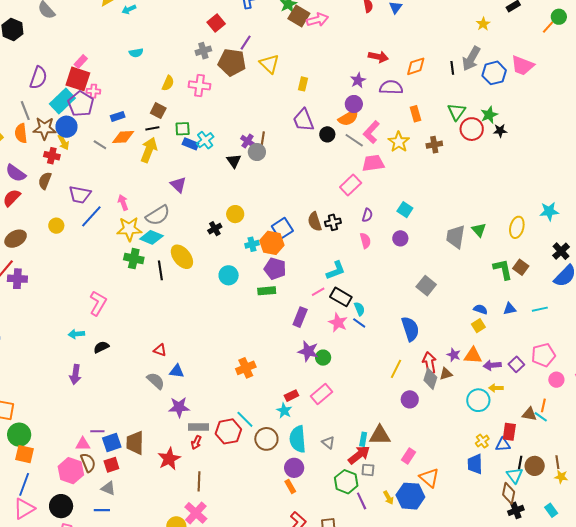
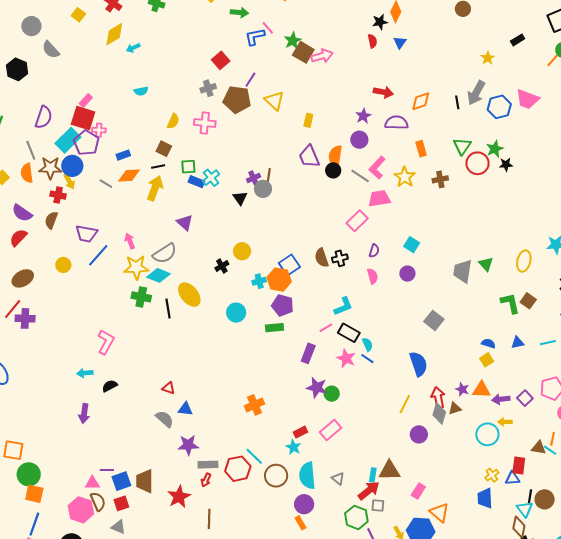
orange semicircle: (348, 118) -> (335, 156), moved, turned 130
purple cross: (248, 141) -> (253, 178), turned 32

